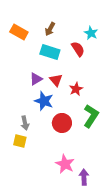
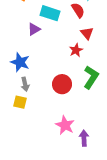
purple triangle: (36, 79) -> (34, 29), moved
red triangle: (56, 80) -> (87, 33), moved
blue star: (44, 101) -> (20, 62), moved

